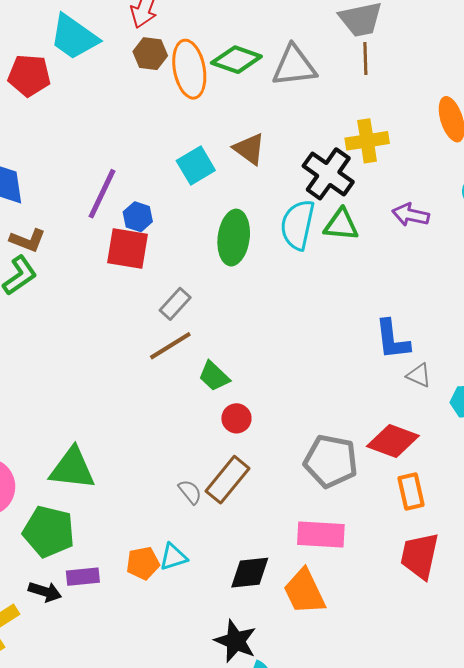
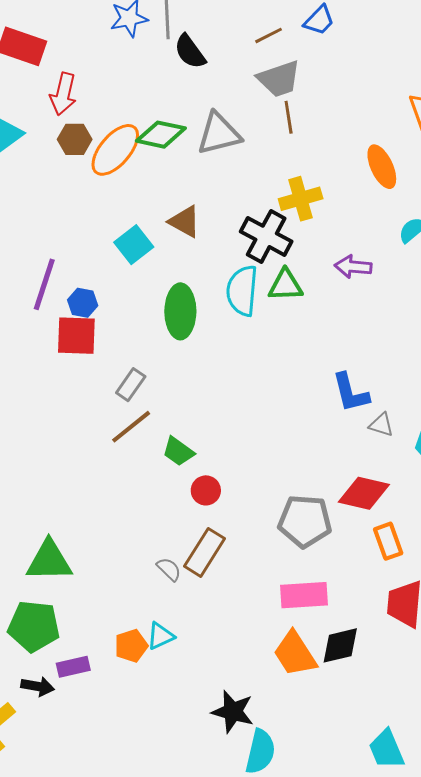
orange ellipse: (189, 69) -> (115, 150), turned 58
black diamond: (250, 573) -> (340, 645), moved

